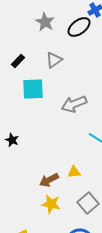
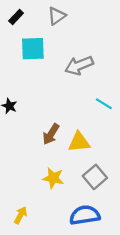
yellow triangle: (74, 172) -> (79, 142), size x1.5
brown arrow: (49, 180) -> (51, 134), moved, turned -30

